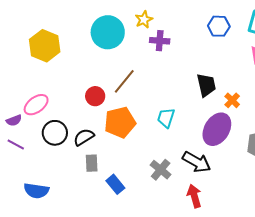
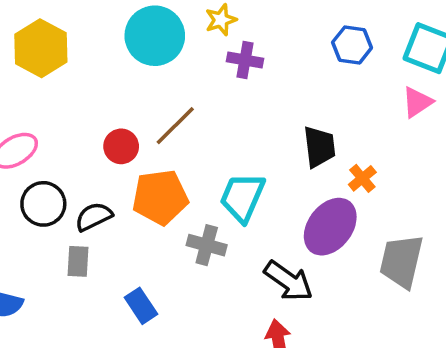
cyan trapezoid: (166, 118) -> (242, 197), size x1.4
gray rectangle: (92, 163) -> (78, 261), moved
gray cross: (161, 170) -> (207, 245), moved, turned -30

